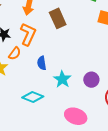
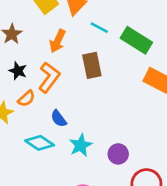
blue semicircle: (42, 63) -> (59, 119), turned -40
cyan diamond: (33, 97) -> (40, 143), moved

